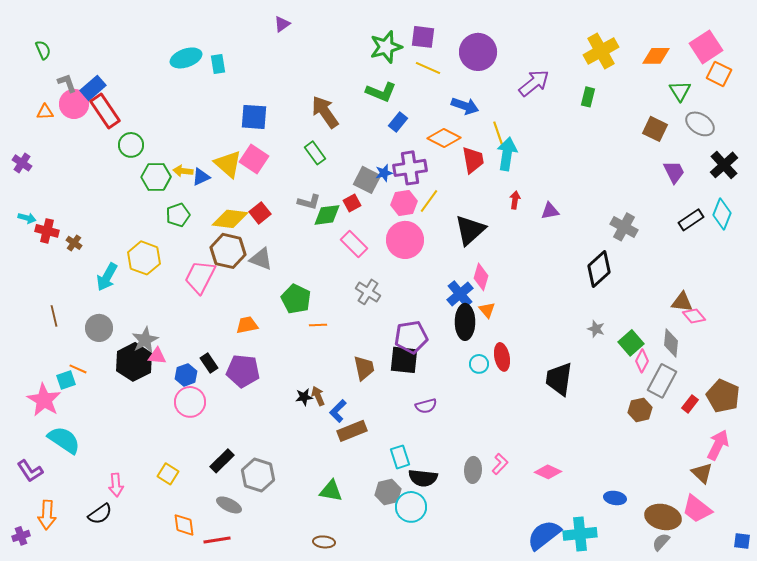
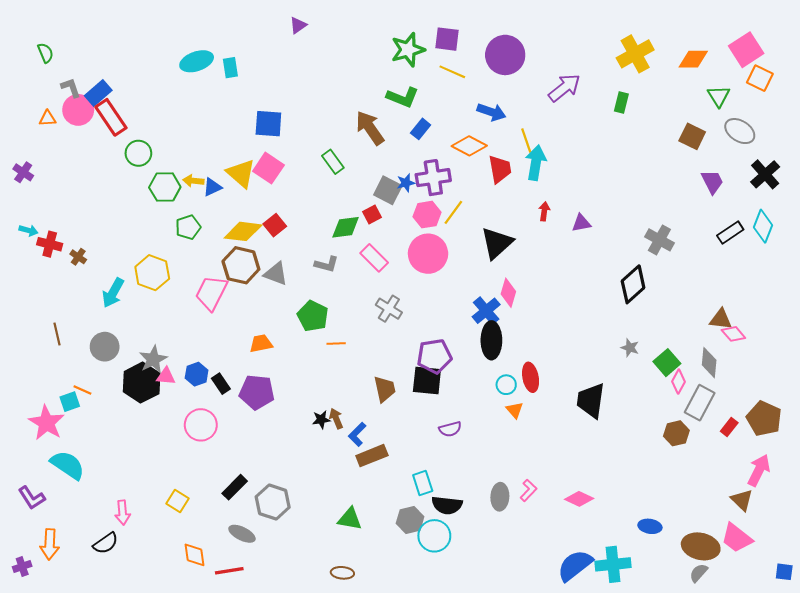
brown arrow: (325, 112) -> (370, 128), moved
gray L-shape: (309, 202) -> (327, 264), moved
orange triangle: (487, 310) -> (515, 410), moved
blue hexagon: (186, 375) -> (197, 374), moved

